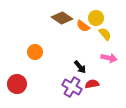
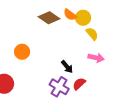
orange semicircle: (83, 26) -> (70, 15), moved
red semicircle: (92, 84) -> (79, 84), turned -32

